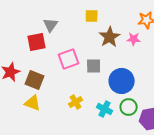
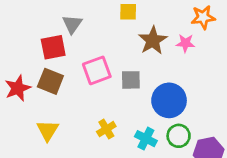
brown square: (35, 80) -> (50, 81), moved
yellow triangle: (33, 103) -> (48, 130), turned 42

